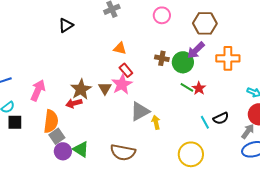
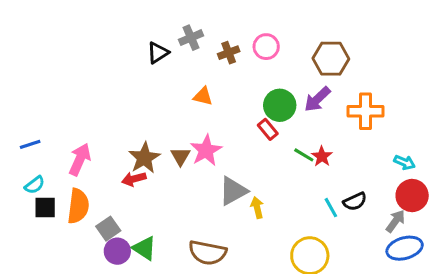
black triangle: (66, 25) -> (158, 53), moved
brown cross: (162, 58) -> (229, 53), moved, turned -32
green circle: (183, 62) -> (280, 105), moved
red rectangle: (126, 70) -> (268, 129), moved
orange semicircle: (51, 121) -> (78, 206), moved

